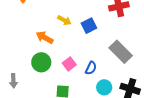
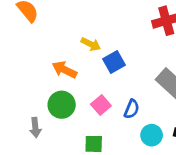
blue square: (89, 26) -> (114, 62), moved
gray arrow: (13, 81) -> (35, 127), moved

